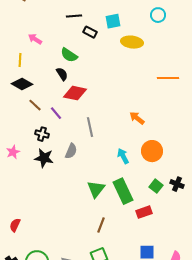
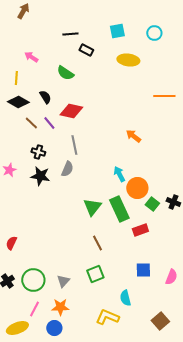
cyan square: (113, 21) -> (117, 31), moved
black semicircle: (62, 74) -> (45, 97), moved
purple line: (56, 113) -> (49, 123), moved
gray line: (90, 127) -> (74, 145), moved
orange circle: (152, 151) -> (137, 188), moved
brown line: (101, 225) -> (97, 243), turned -49

